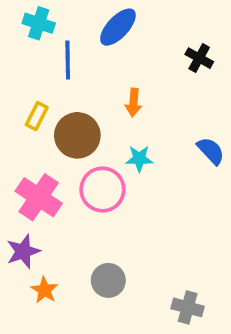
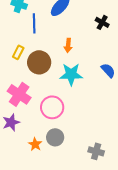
cyan star: (139, 159) -> (71, 74), size x1.6
pink circle: (102, 190) -> (52, 107), moved
orange star: (44, 290) -> (35, 144), moved

